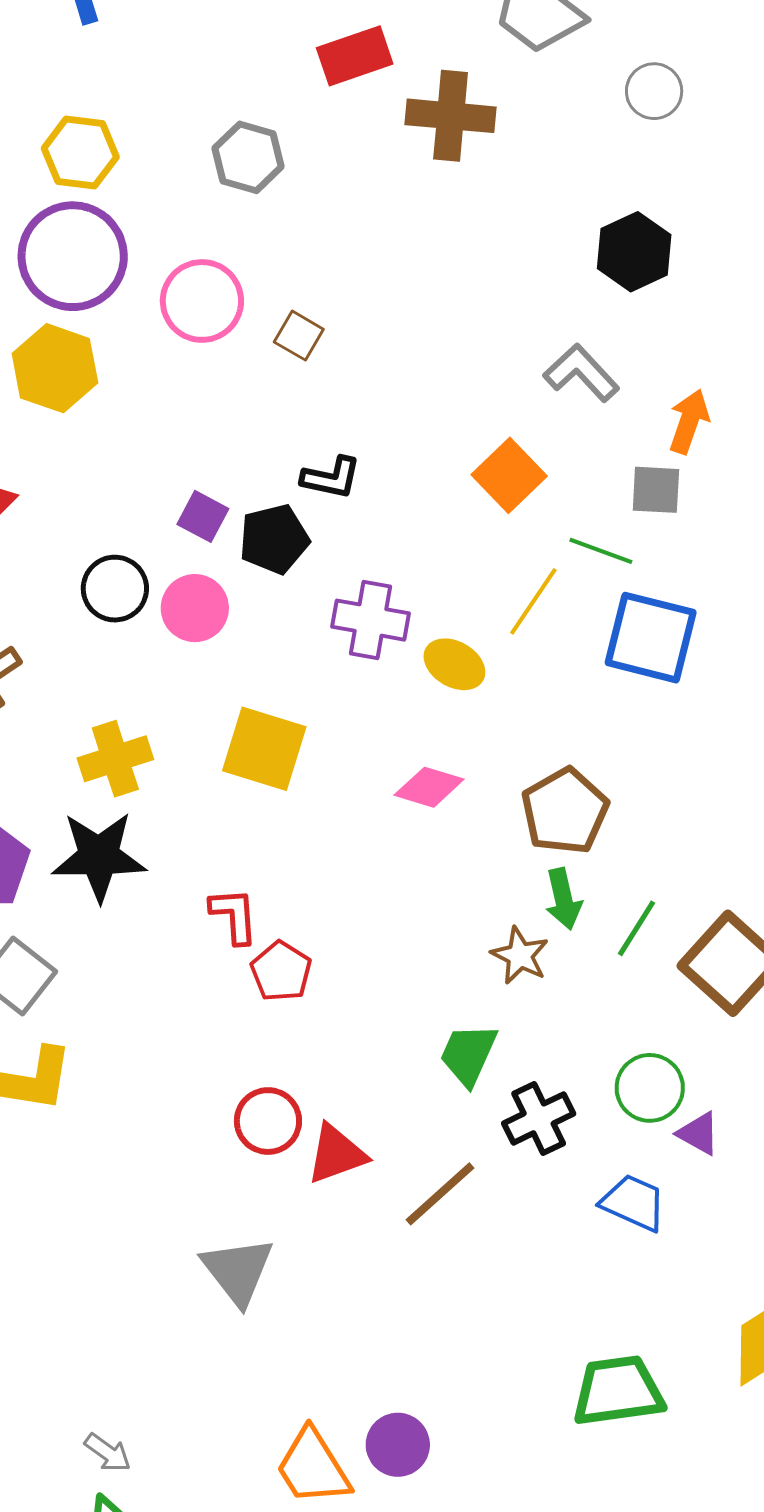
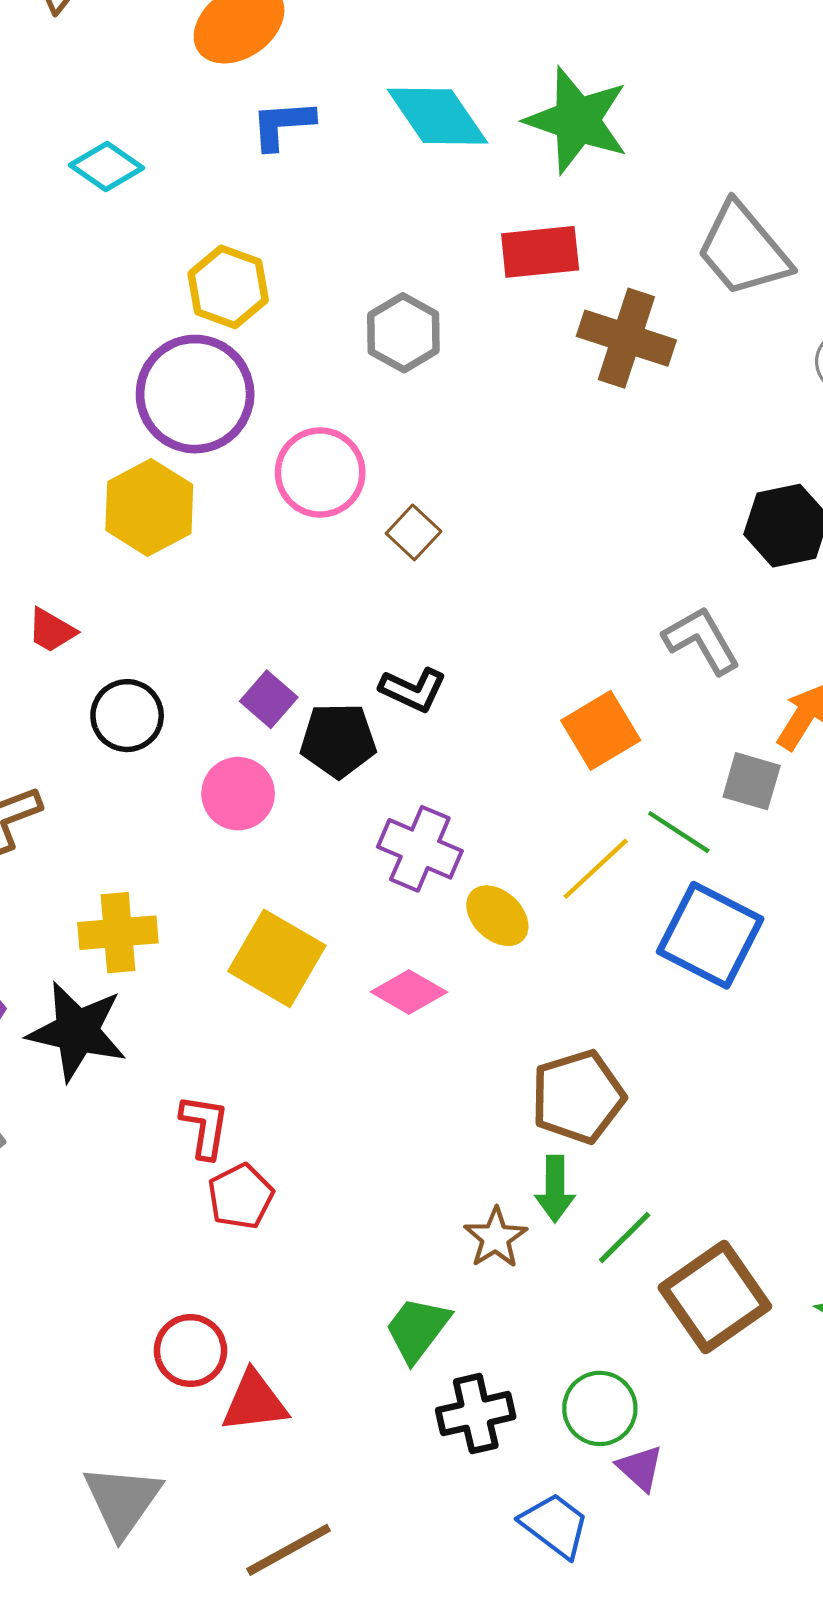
black circle: (115, 589) -> (127, 716), moved
pink diamond: (429, 787) -> (409, 992), moved
brown line: (440, 1194) -> (289, 1550), moved

